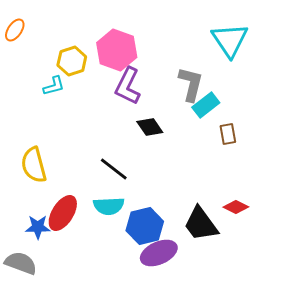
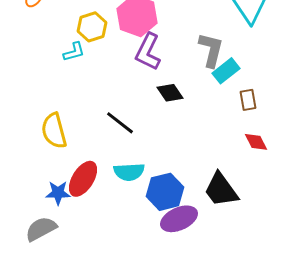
black line: (114, 169) -> (120, 123), moved
red diamond: (236, 207) -> (256, 142), moved, turned 35
gray semicircle: (21, 263) -> (41, 229), turned -48

